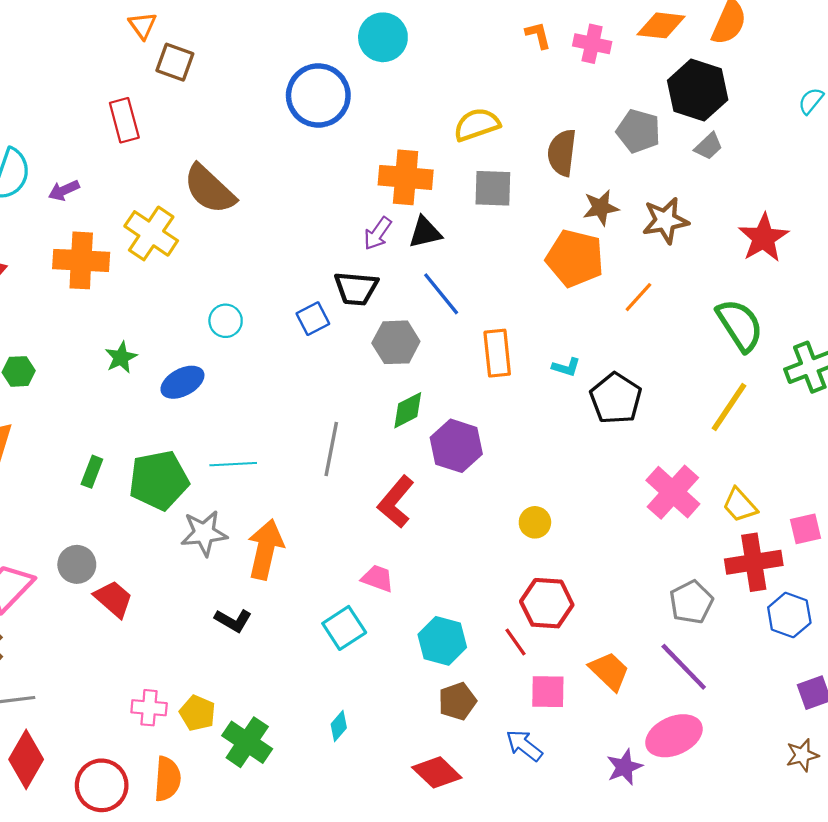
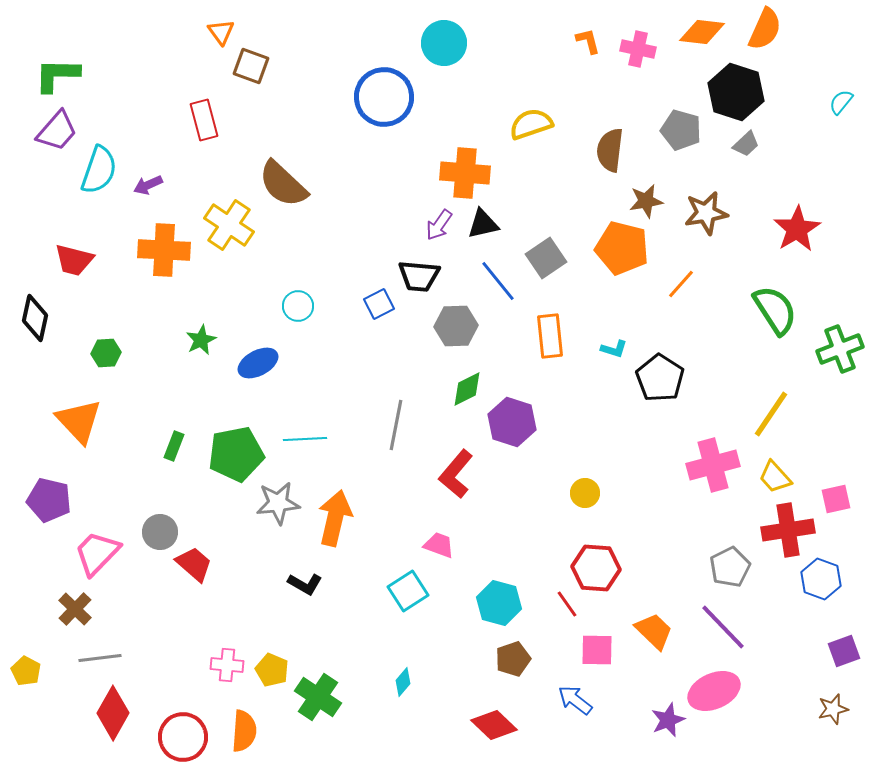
gray square: (493, 188) -> (546, 258), moved, turned -36
yellow line: (729, 407) -> (771, 414), moved
pink cross: (673, 492) -> (713, 465), turned 33

